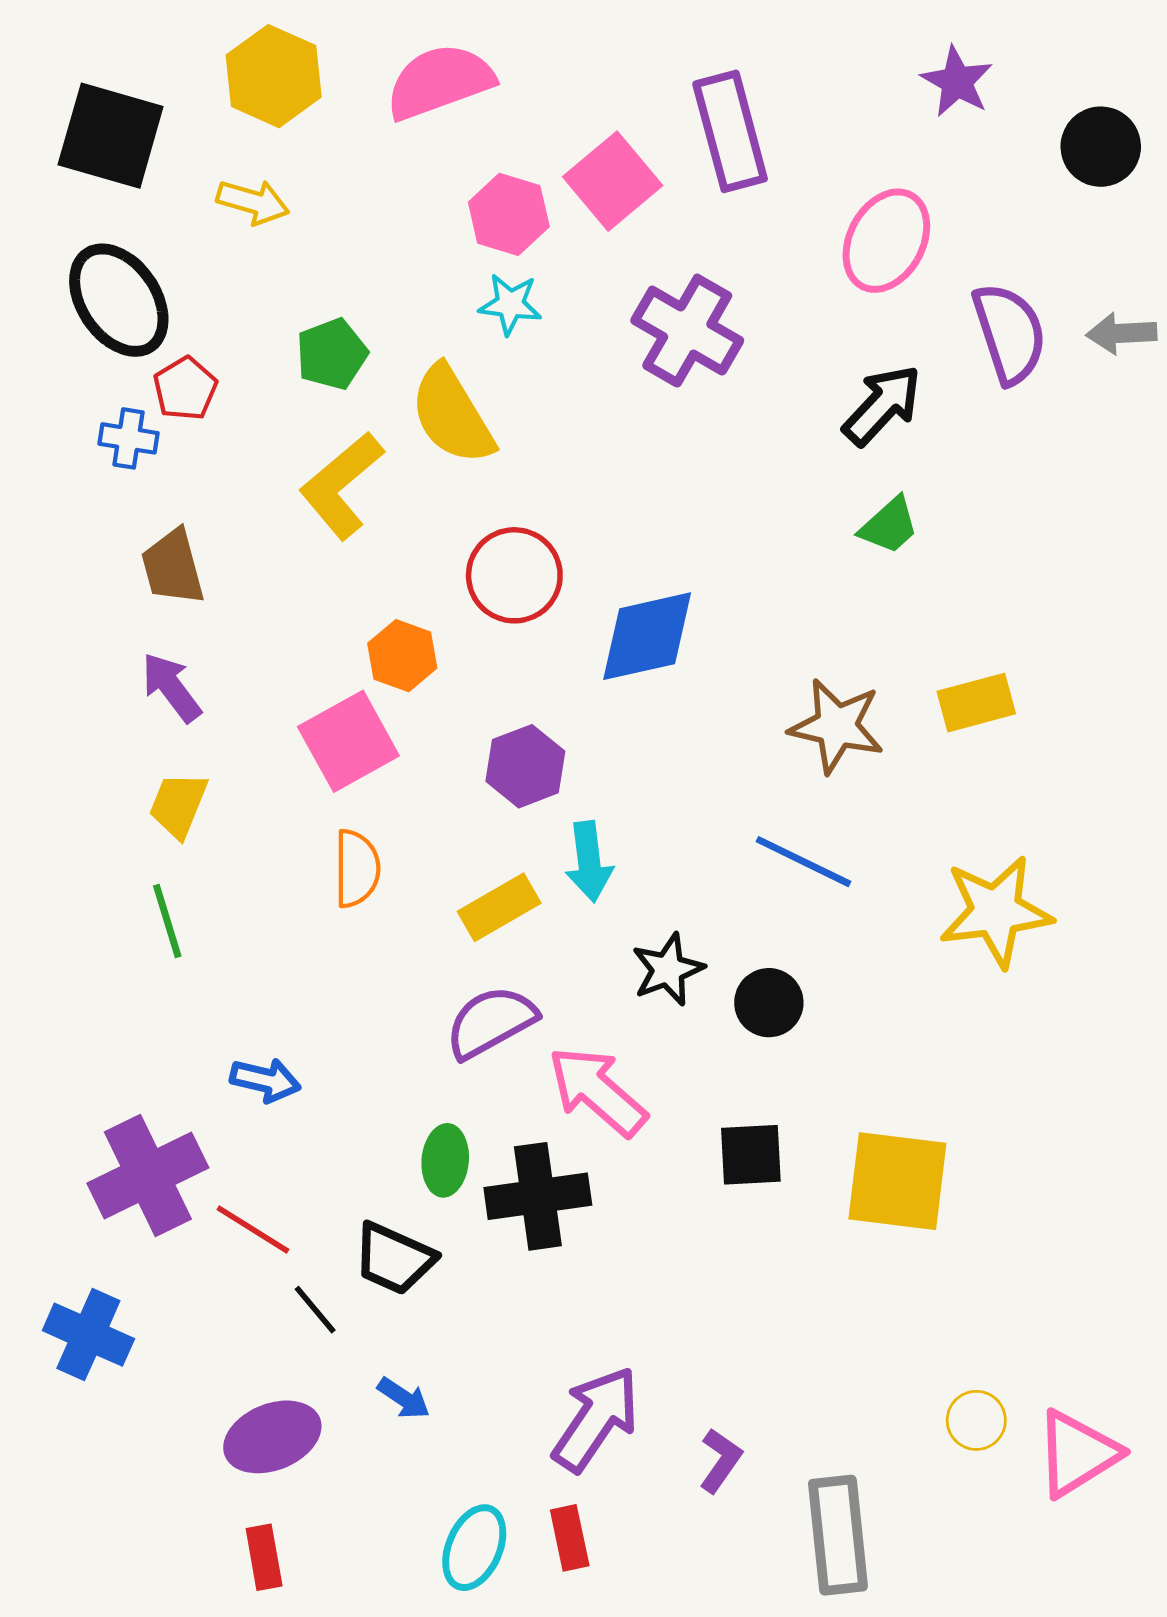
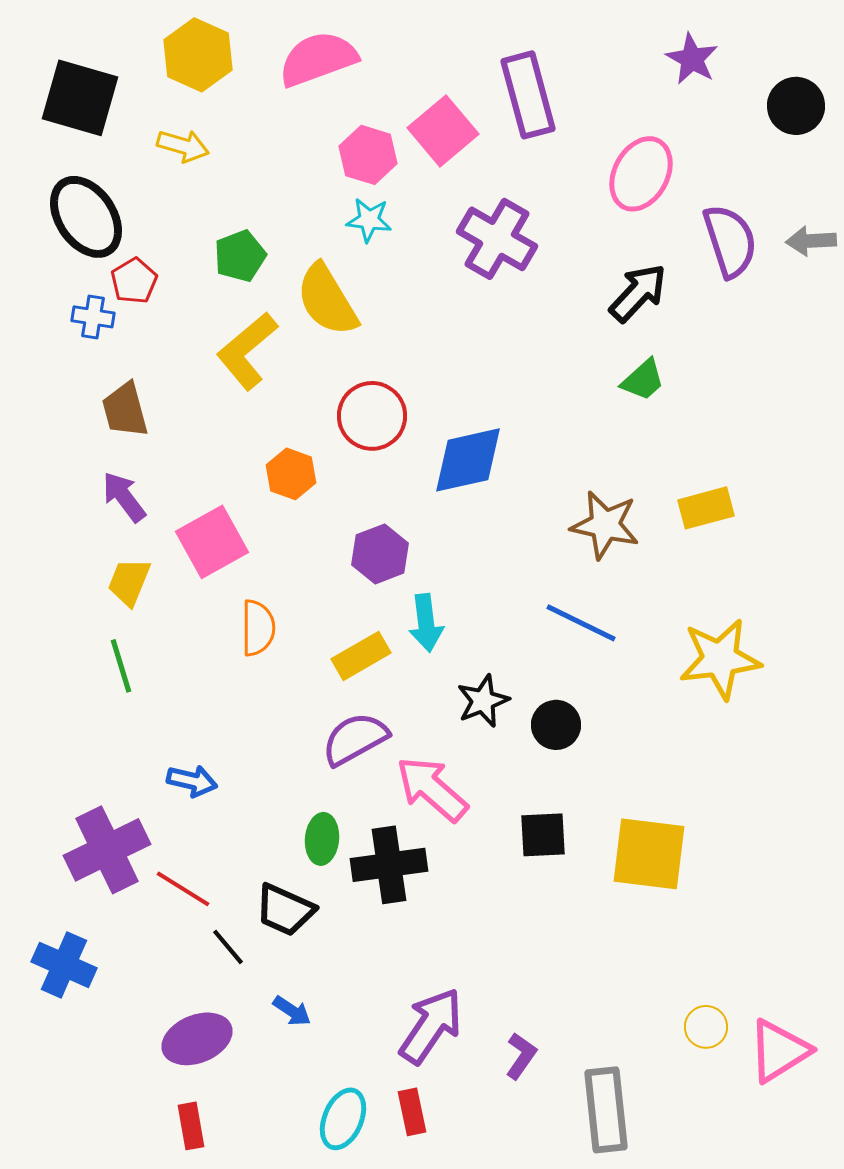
pink square: (348, 741) -> (212, 542), moved

